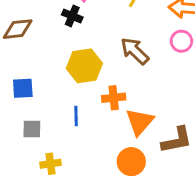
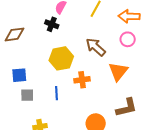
orange triangle: (140, 122) -> (118, 71), moved
gray square: (32, 129) -> (27, 95), moved

